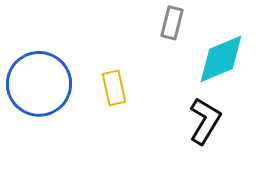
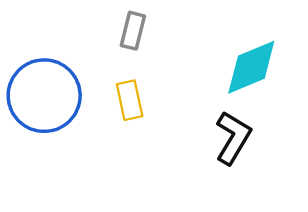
gray rectangle: (172, 23) -> (133, 31), moved

